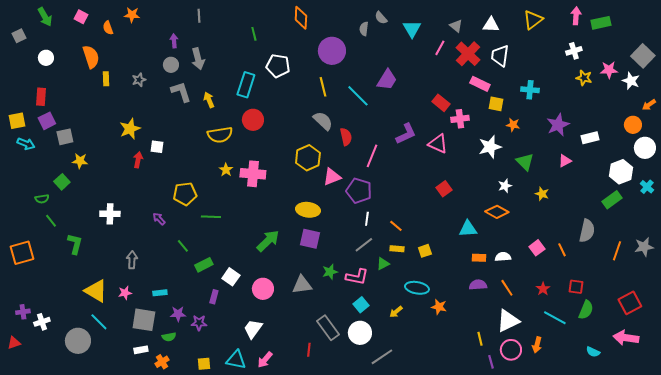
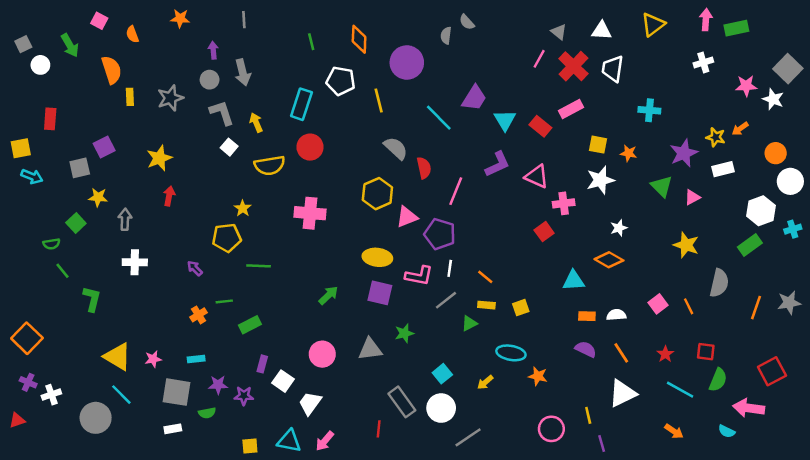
orange star: (132, 15) -> (180, 18), moved
green arrow: (45, 17) -> (70, 45), moved
orange diamond: (301, 18) -> (359, 39), moved
cyan triangle: (412, 29) -> (505, 120), moved
white circle: (46, 58) -> (40, 65), moved
yellow star: (584, 78) -> (716, 137), moved
gray star: (139, 80) -> (170, 98), size x1.5
pink rectangle: (480, 84) -> (571, 109), moved, turned -54
yellow line: (323, 87) -> (379, 100), moved
yellow square: (496, 104) -> (598, 145), moved
orange arrow: (649, 105) -> (740, 129), moved
pink cross: (460, 119) -> (564, 203), moved
purple square: (47, 121) -> (104, 147), moved
white square: (157, 147) -> (229, 147), moved, turned 32
green triangle: (525, 162) -> (662, 186), moved
yellow star: (226, 170) -> (243, 208), moved
cyan cross: (647, 187) -> (793, 229), turned 32
yellow star: (542, 194) -> (686, 245), moved, size x1.5
green arrow: (268, 241) -> (328, 295), size x0.7
green line: (183, 246) -> (224, 301), turned -56
orange square: (22, 253) -> (27, 338), moved, turned -30
gray arrow: (132, 260) -> (125, 219), moved
white square: (231, 277) -> (283, 381), moved
pink L-shape: (357, 277) -> (419, 276), moved
purple semicircle: (478, 285) -> (586, 349), turned 30
purple cross: (23, 312) -> (28, 382), turned 32
pink arrow: (626, 338) -> (749, 408), moved
orange arrow: (537, 345) -> (674, 431), moved, turned -70
pink circle: (511, 350) -> (551, 429), moved
orange cross: (162, 362) -> (199, 315), moved

